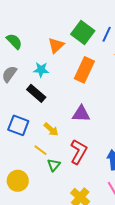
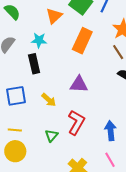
black rectangle: (36, 93) -> (34, 64), turned 36
blue square: (18, 125) -> (16, 96), turned -30
yellow line: (40, 150) -> (15, 130), moved, turned -32

